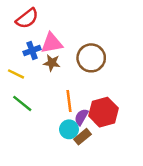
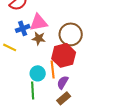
green line: (22, 103) -> (33, 90), moved, turned 48
red hexagon: (103, 112) -> (64, 55), moved
cyan circle: (69, 129) -> (38, 73), moved

